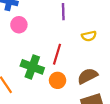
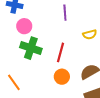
green cross: (32, 67) -> (31, 48), moved

